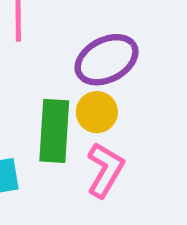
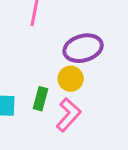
green rectangle: (54, 131) -> (41, 99), moved, size x0.6

